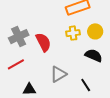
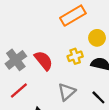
yellow cross: (73, 33) -> (75, 56), moved

